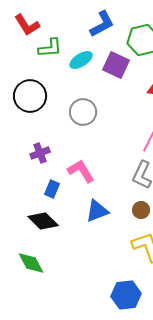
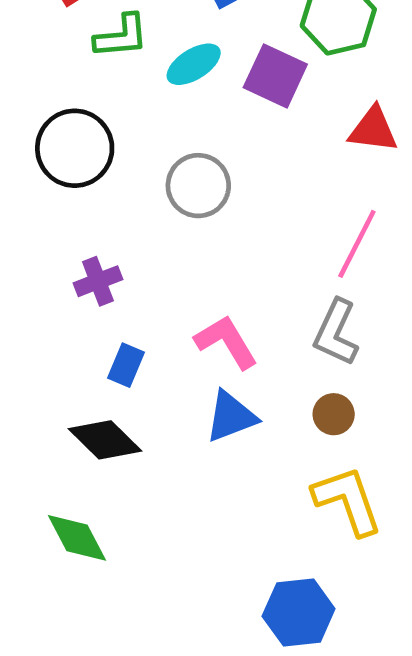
pink L-shape: (81, 171) -> (226, 342), moved

